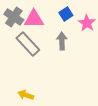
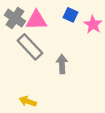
blue square: (66, 14) -> (71, 15), turned -32
gray arrow: (62, 41) -> (62, 64), moved

